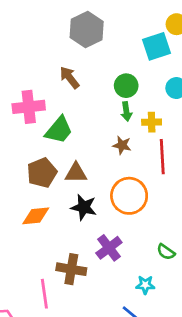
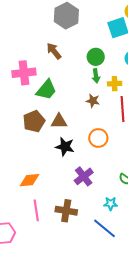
orange circle: (129, 196) -> (98, 138), size x0.7
orange diamond: (36, 216) -> (29, 180), moved
brown cross: (71, 269) -> (66, 211), moved

